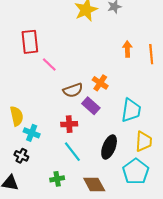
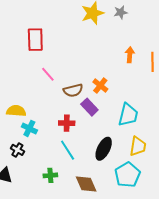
pink line: (49, 65) -> (48, 74), moved
yellow semicircle: (17, 116) -> (16, 111), turned -78

